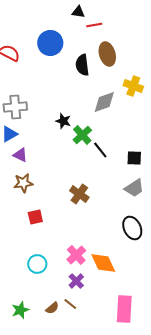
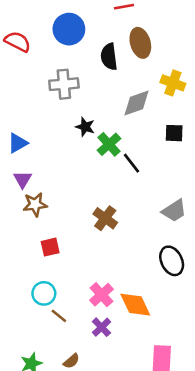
gray cross: (15, 107) -> (64, 84), moved
purple triangle: (20, 155) -> (23, 179), moved, turned 35
black square: (134, 158) -> (174, 133), moved
cyan circle: (37, 264) -> (44, 293), moved
brown line: (70, 304) -> (59, 316), moved

